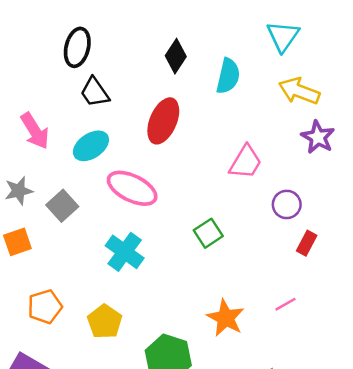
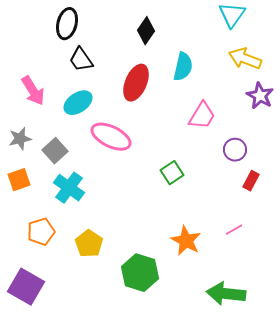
cyan semicircle: (228, 76) -> (183, 67), moved
cyan cross: (125, 252) -> (69, 188), moved

